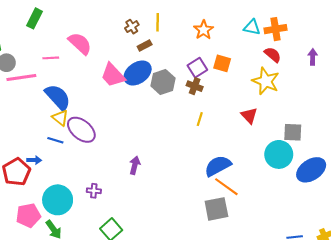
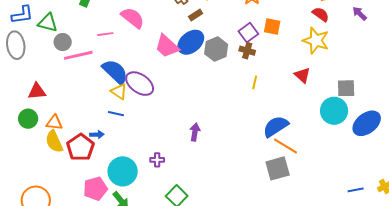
purple arrow: (313, 57) -> (360, 14), turned -42
purple ellipse: (81, 130) -> (140, 84), moved

